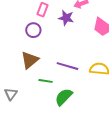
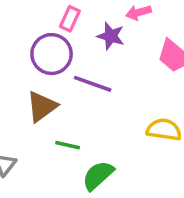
purple circle: (33, 30) -> (52, 54), size x1.5
purple line: (67, 66) -> (93, 84), moved

